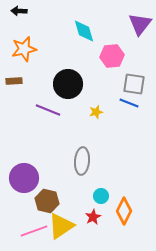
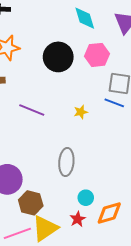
cyan diamond: (84, 31) -> (85, 18), moved
black circle: (68, 84) -> (58, 57), moved
orange diamond: (124, 211) -> (109, 213), turned 48

